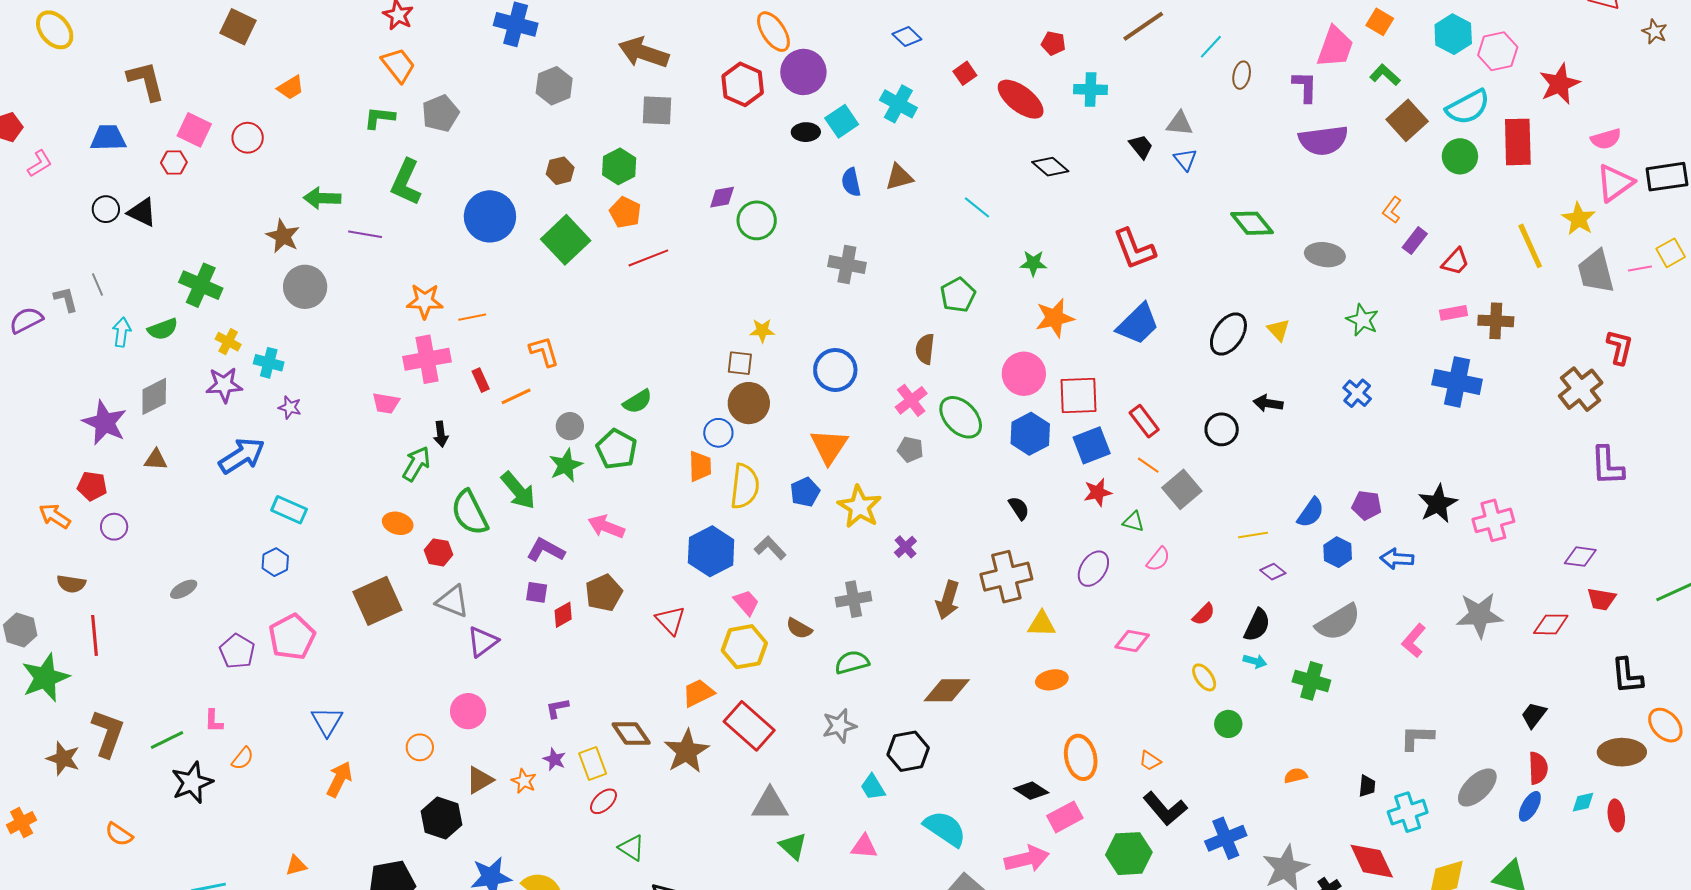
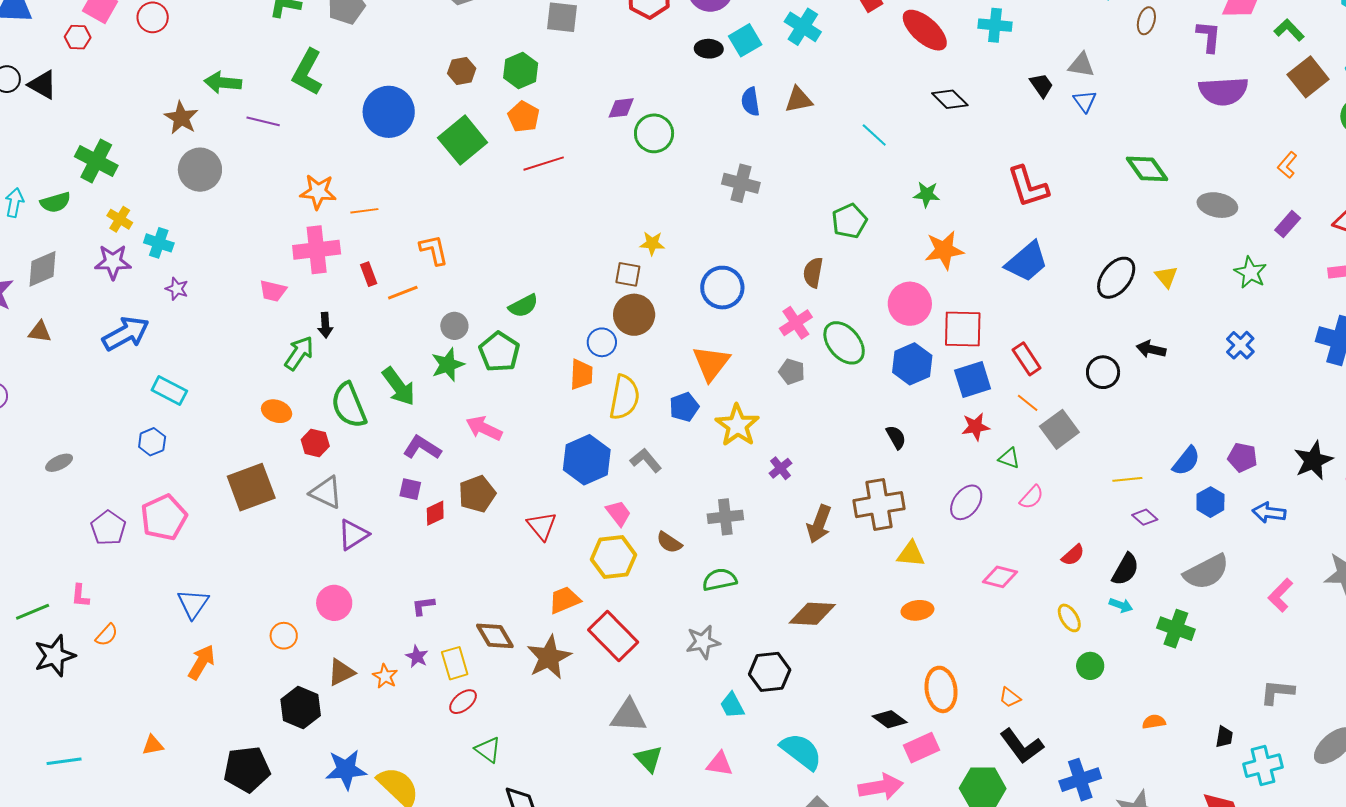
purple rectangle: (1415, 241) -> (1288, 224), moved

